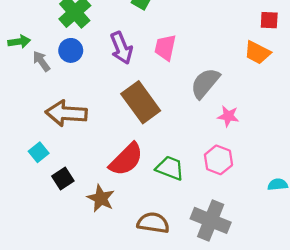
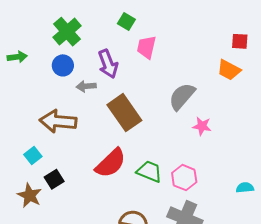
pink trapezoid: (165, 48) -> (147, 47), moved
gray arrow: (41, 61) -> (86, 86), moved, turned -60
pink hexagon: (218, 160) -> (184, 178), moved
brown star: (101, 198) -> (30, 195), moved

